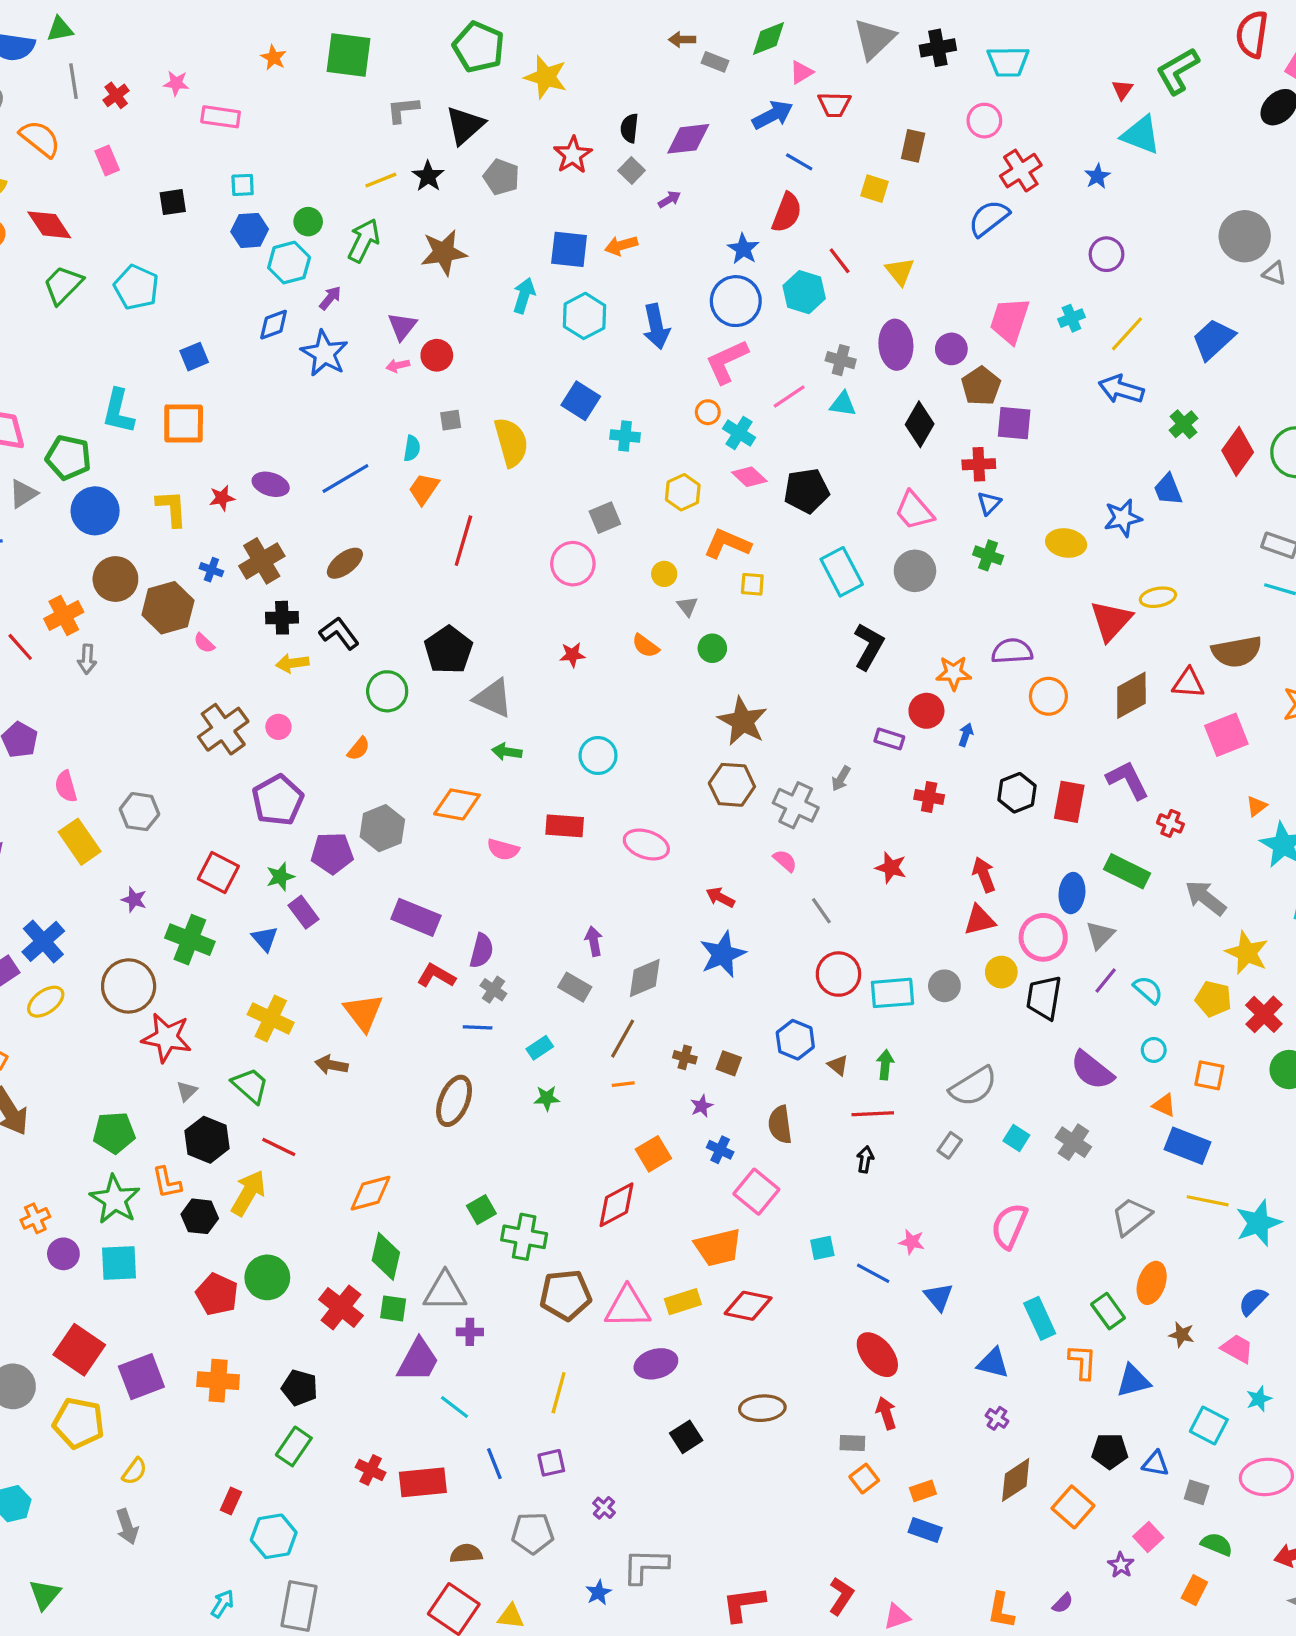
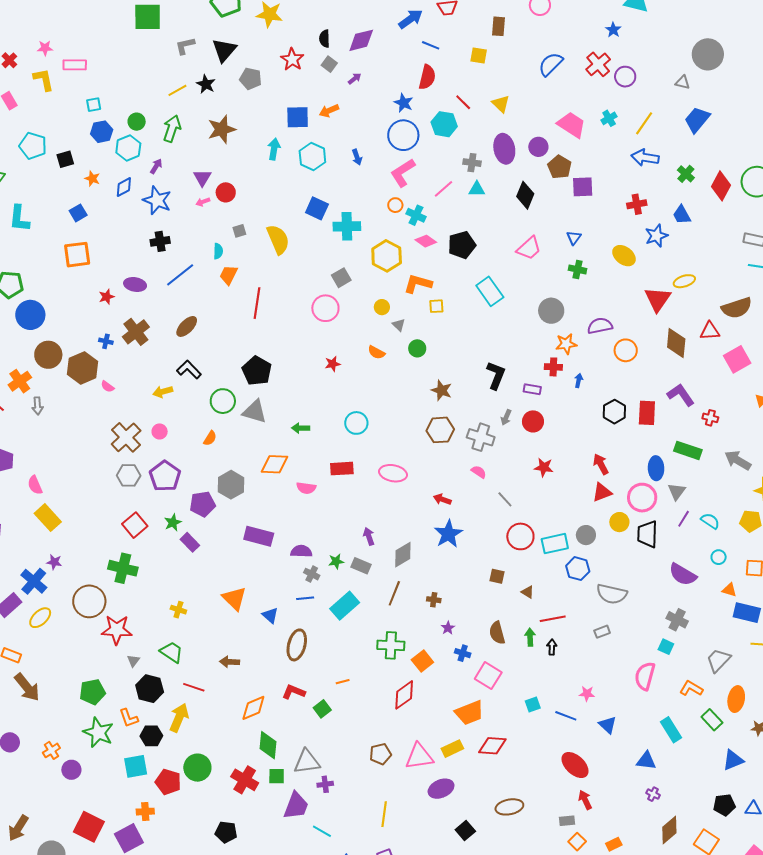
orange star: (274, 58) -> (92, 179), moved
red cross: (1021, 171) -> (598, 64), moved
black square: (173, 202) -> (65, 159), moved
gray triangle: (1274, 273) -> (683, 82), moved
cyan pentagon: (136, 287) -> (33, 146), moved
pink trapezoid: (1010, 321) -> (572, 125), turned 112
blue arrow: (656, 326) -> (357, 157), size x0.6
cyan L-shape: (118, 411) -> (19, 219), moved
cyan cross: (625, 436) -> (347, 226), size x1.5
red cross: (979, 464) -> (637, 204), moved
yellow hexagon: (683, 492) -> (387, 256), size x1.4
yellow L-shape: (172, 508) -> (44, 80), moved
pink trapezoid: (914, 511) -> (529, 248), turned -84
yellow ellipse: (1066, 543) -> (624, 256), turned 35
gray circle: (915, 571) -> (551, 311), moved
black cross: (282, 618) -> (160, 241), moved
black L-shape: (869, 646) -> (496, 375), moved
brown diamond: (1131, 695) -> (676, 343), turned -48
gray triangle: (493, 698) -> (255, 412), moved
red circle: (926, 711) -> (533, 421), moved
brown star: (743, 721) -> (442, 390), size x0.7
red cross: (929, 797) -> (553, 367), moved
gray hexagon: (139, 812) -> (129, 475), moved
red square: (218, 873) -> (135, 525), turned 30
purple star: (134, 900) -> (54, 562), moved
blue triangle: (265, 939) -> (270, 615), moved
purple semicircle: (482, 951) -> (301, 551), turned -95
red L-shape: (436, 976) -> (294, 692), moved
yellow cross: (271, 1018) -> (178, 610), size x0.6
blue hexagon: (795, 1040) -> (578, 569), moved
cyan rectangle: (540, 1048) -> (345, 606), size x1.8
brown square: (729, 1063) -> (497, 576), moved
brown arrow: (331, 1065) -> (230, 662), moved
green arrow: (885, 1065) -> (530, 637), moved
orange line: (623, 1084) -> (343, 682), moved
gray semicircle: (973, 1086) -> (612, 594), turned 52
green star: (547, 1098) -> (336, 561), moved
cyan square: (1016, 1138) -> (666, 647), moved
gray rectangle: (950, 1145) -> (602, 632), turned 42
green cross: (524, 1237) -> (391, 645), moved
cyan square: (119, 1263) -> (136, 766), moved
brown pentagon: (566, 1295) -> (380, 754), size x0.7
orange L-shape: (1083, 1362) -> (691, 688), moved, turned -55
orange cross: (218, 1381) -> (145, 812), moved, size x0.7

